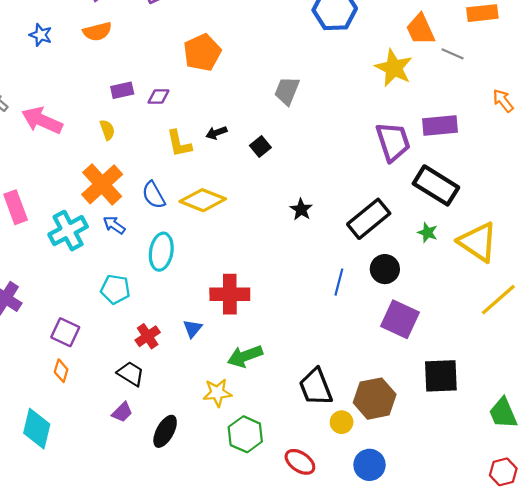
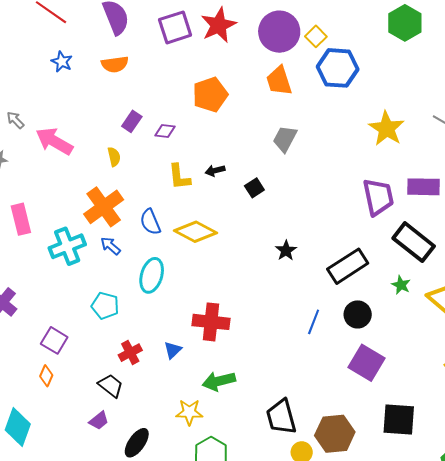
orange trapezoid: (420, 29) -> (279, 81), moved
purple rectangle: (122, 90) -> (132, 121), turned -50

